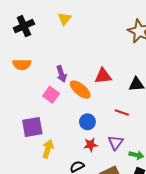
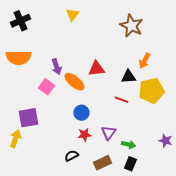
yellow triangle: (65, 19) -> (72, 15), moved
orange semicircle: (22, 65) -> (18, 58), size x1.4
red line: (122, 112) -> (121, 100), moved
yellow arrow: (48, 149) -> (15, 139), moved

